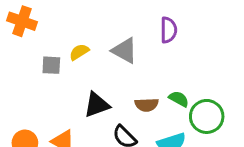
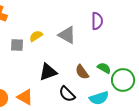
brown semicircle: (147, 105) -> (82, 72), turned 56

